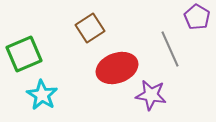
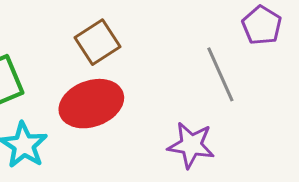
red ellipse: (117, 68) -> (91, 104), moved

